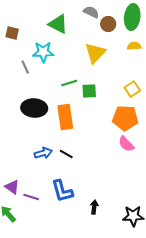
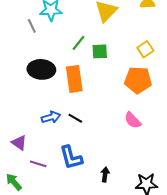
green line: (69, 83) -> (79, 43), turned -35
pink semicircle: (126, 144) -> (133, 120), moved
purple triangle: (12, 187) -> (19, 143), moved

